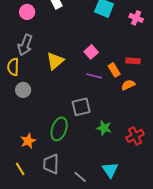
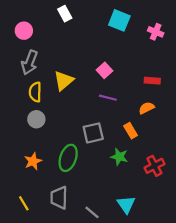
pink circle: (27, 12) -> (24, 31), moved
yellow semicircle: (13, 67) -> (35, 92), moved
orange rectangle: (114, 70) -> (131, 131), moved
gray circle: (23, 90) -> (36, 119), moved
orange star: (28, 141) -> (33, 161), moved

